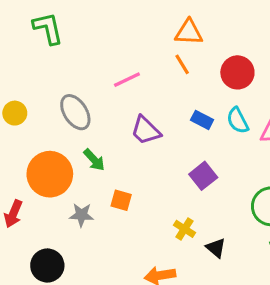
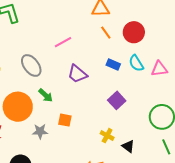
orange line: (182, 64) -> (106, 33), moved

